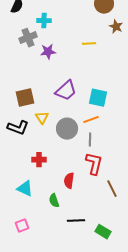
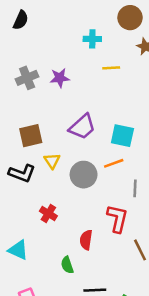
cyan cross: (44, 21) -> (92, 39), moved
gray cross: (28, 38) -> (27, 78), moved
gray line: (90, 140) -> (135, 188), moved
red cross: (39, 160) -> (48, 214), turned 32
cyan triangle: (25, 189) -> (18, 250), moved

